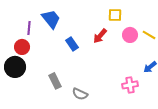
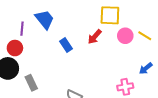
yellow square: (115, 15) -> (110, 15), size x1.5
gray rectangle: (55, 81) -> (31, 83), moved

